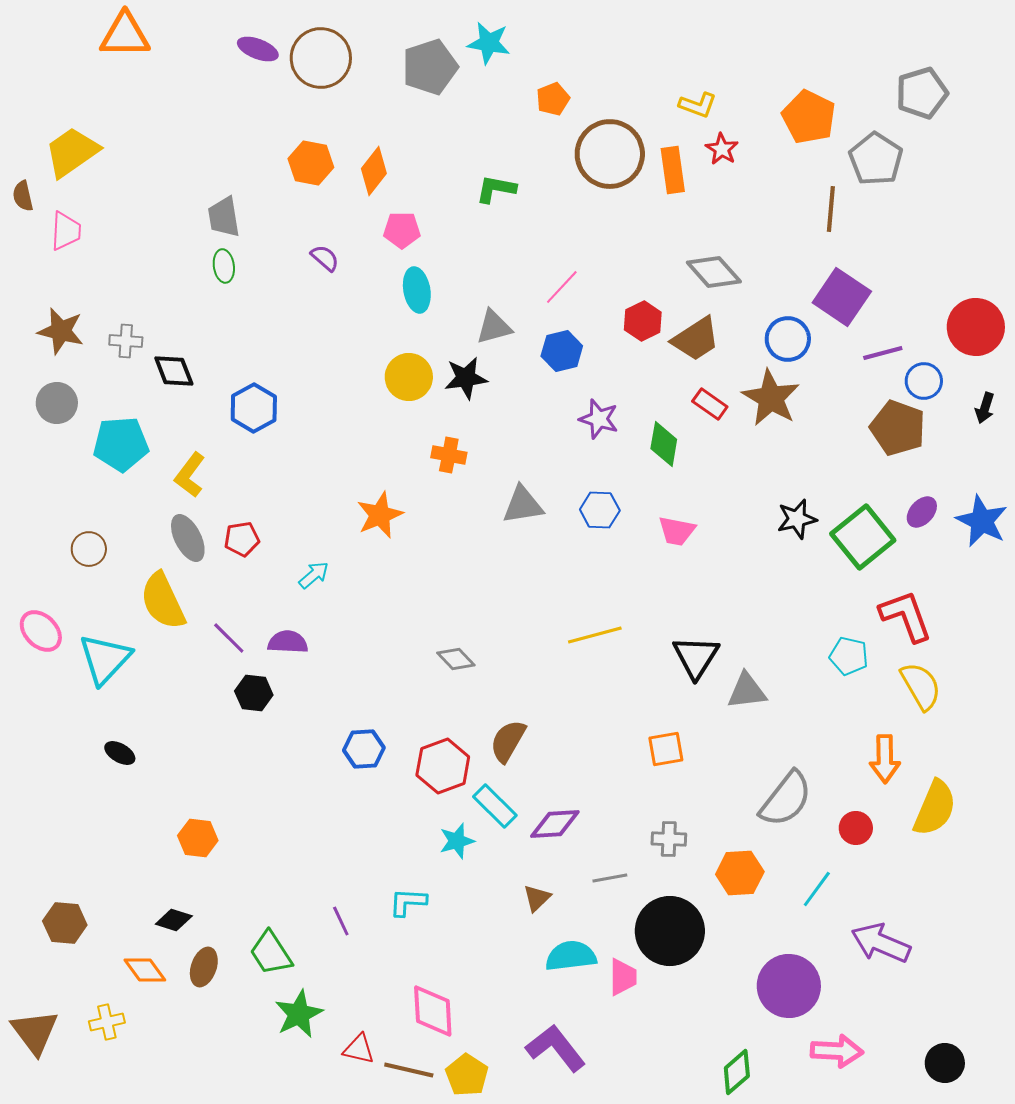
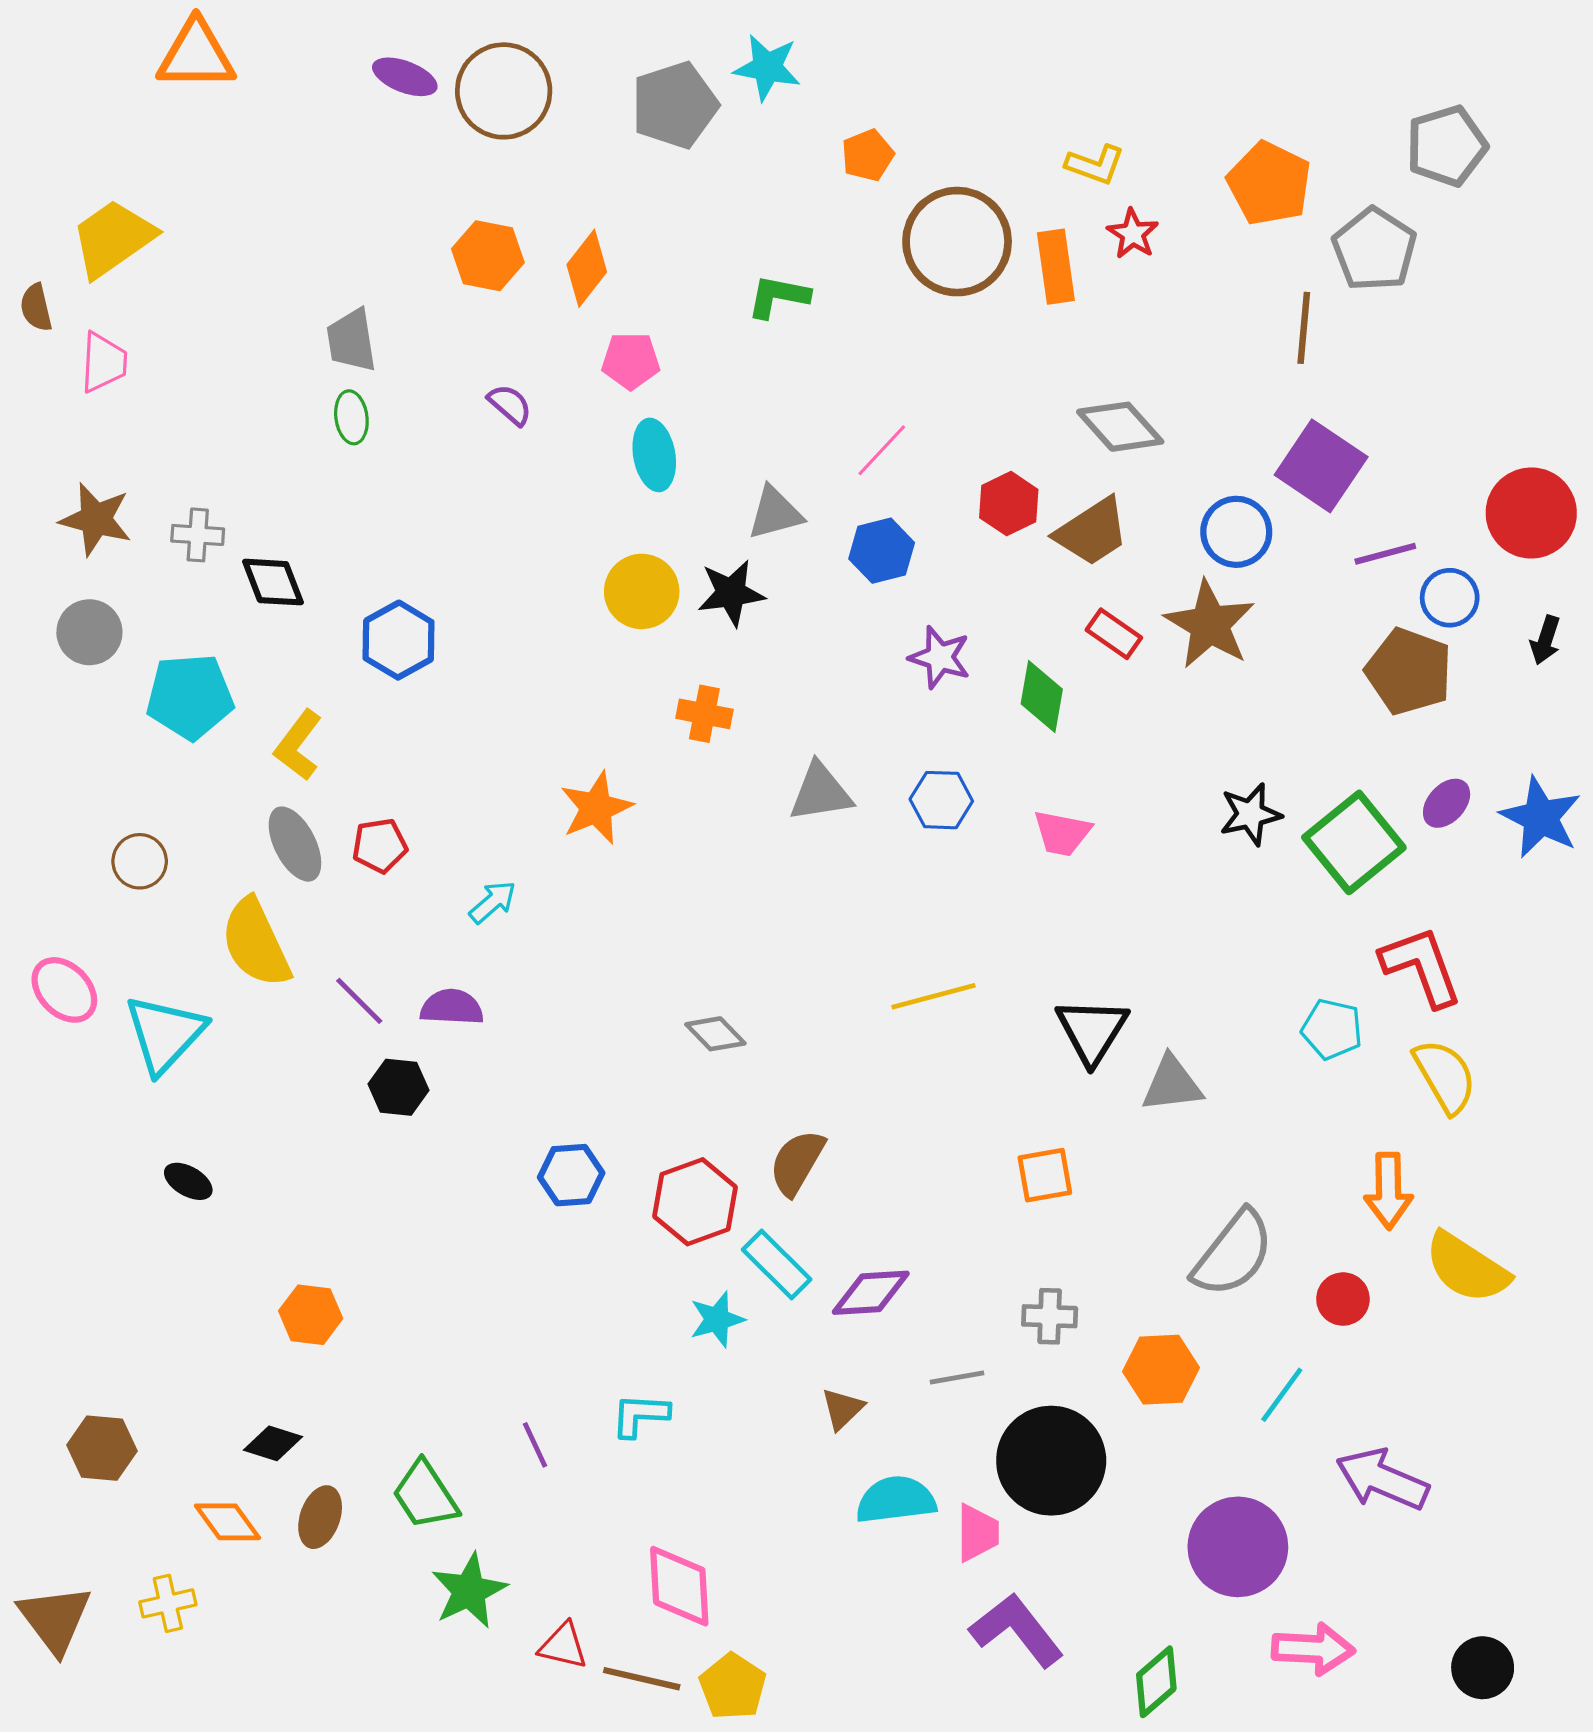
yellow semicircle: (935, 808) -> (1467, 1268), turned 100
purple L-shape: (556, 1048) -> (1017, 1630), moved

